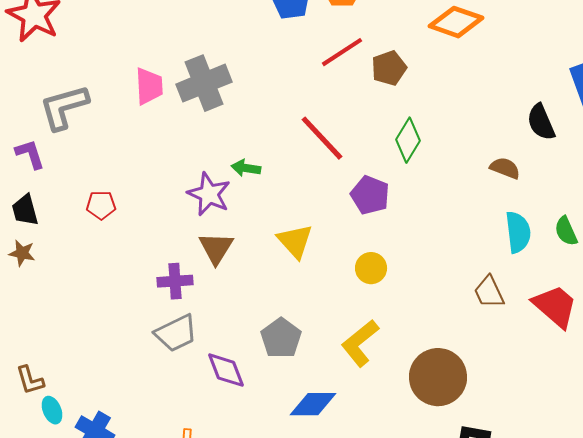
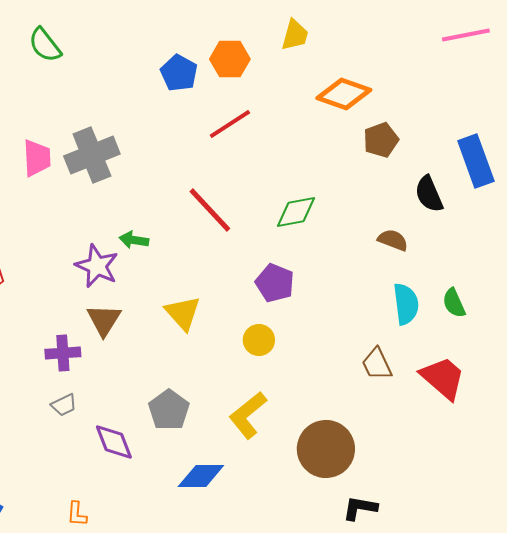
brown pentagon: (389, 68) -> (381, 140), moved
green diamond: (408, 140) -> (296, 212), turned 48
purple pentagon: (370, 195) -> (275, 283), moved
gray trapezoid: (176, 333) -> (64, 405), size x0.6

